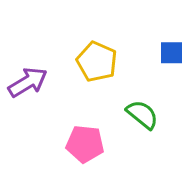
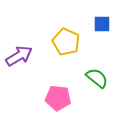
blue square: (172, 53) -> (102, 24), moved

